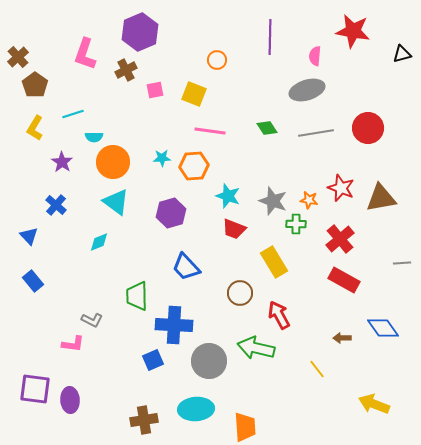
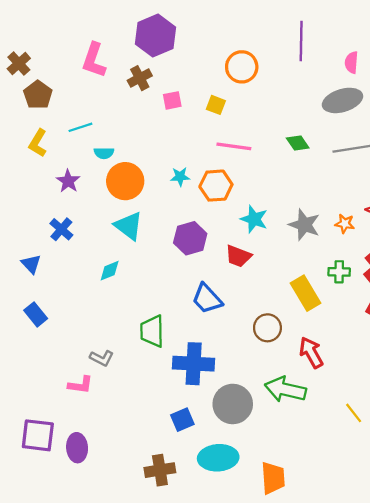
orange circle: (217, 60) -> (242, 67), size x1.5
yellow square: (194, 94) -> (216, 105), size x0.7
green cross: (296, 224) -> (339, 272), moved
red trapezoid: (234, 229) -> (238, 256), moved
blue square: (153, 360) -> (182, 420), moved

